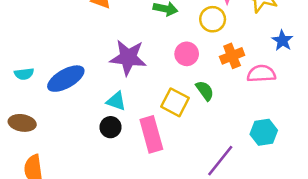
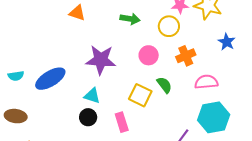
pink semicircle: (261, 74) -> (206, 82), moved
cyan hexagon: (264, 132) -> (214, 117), size x1.4
pink rectangle: (151, 134) -> (122, 122), size x0.7

